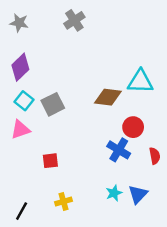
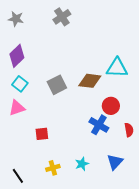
gray square: (53, 104) -> (57, 85), moved
cyan star: (114, 193) -> (82, 164), moved
black line: (22, 211) -> (18, 176), turned -63

